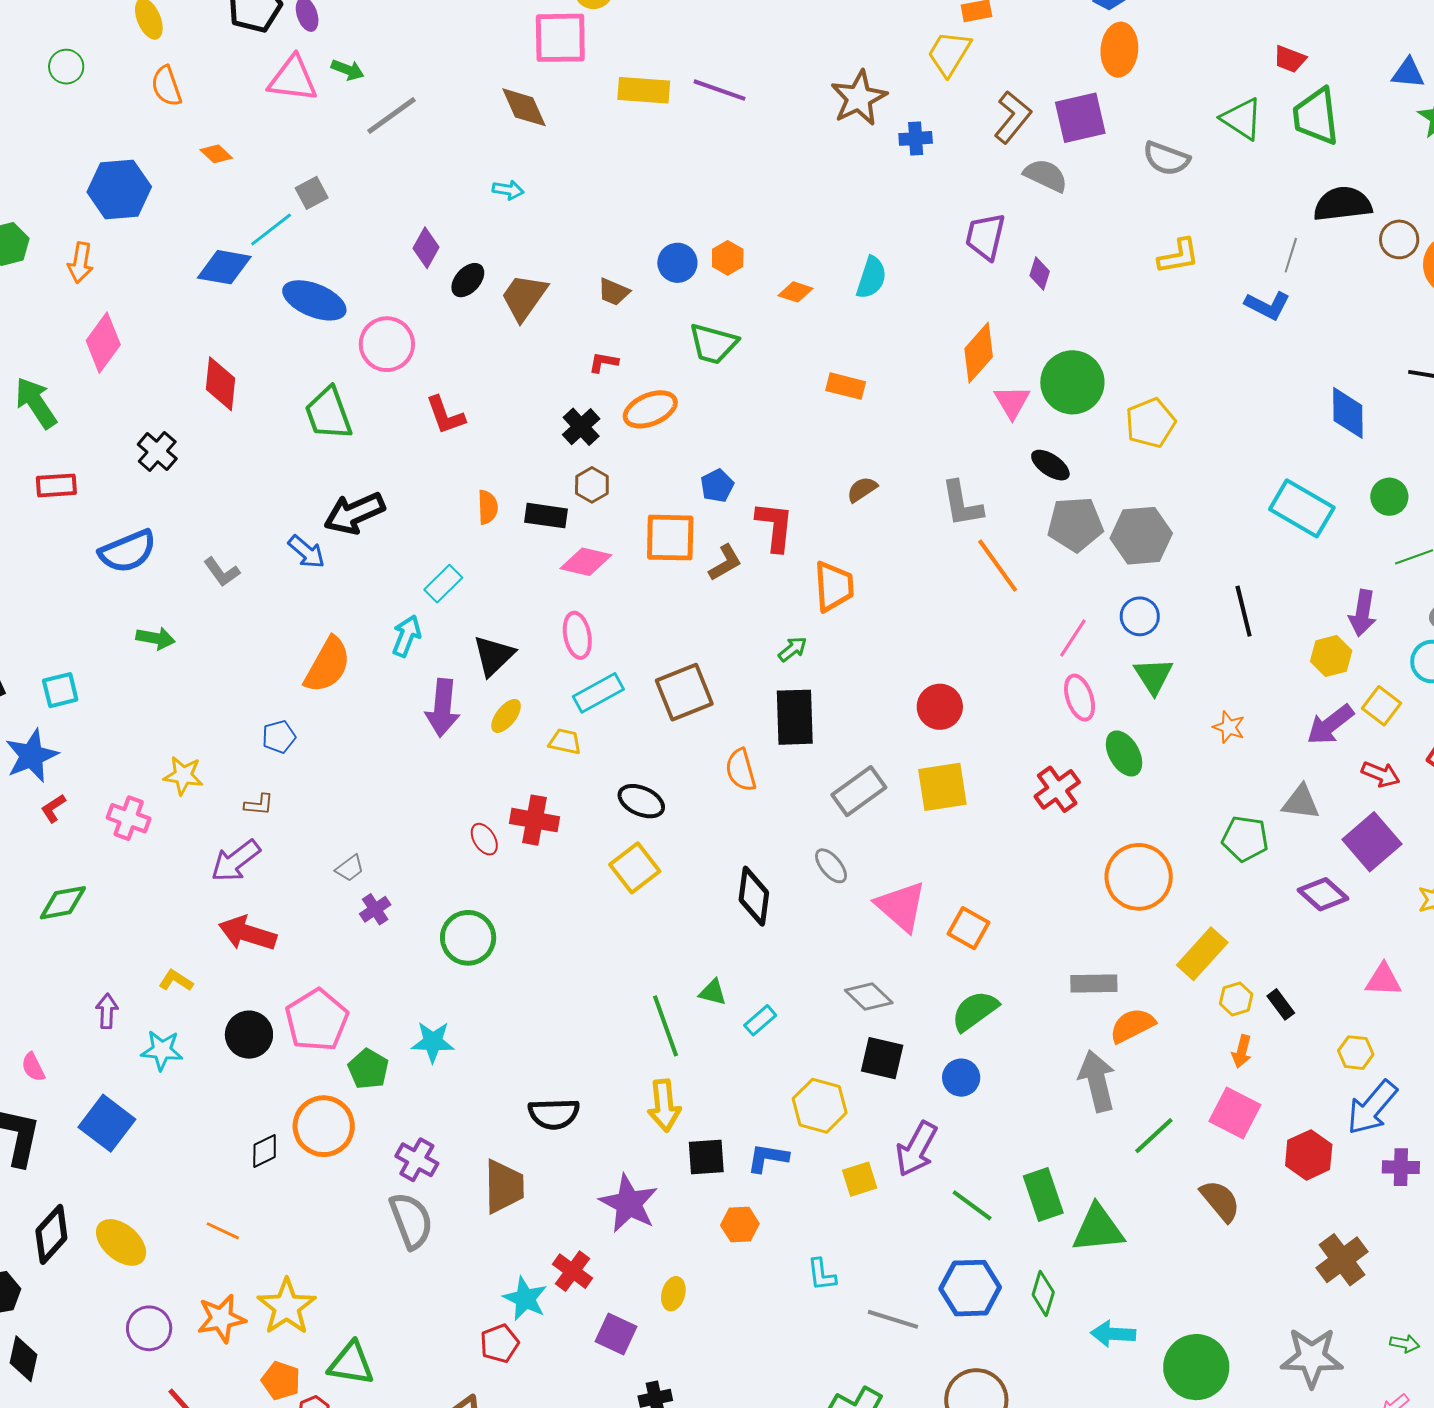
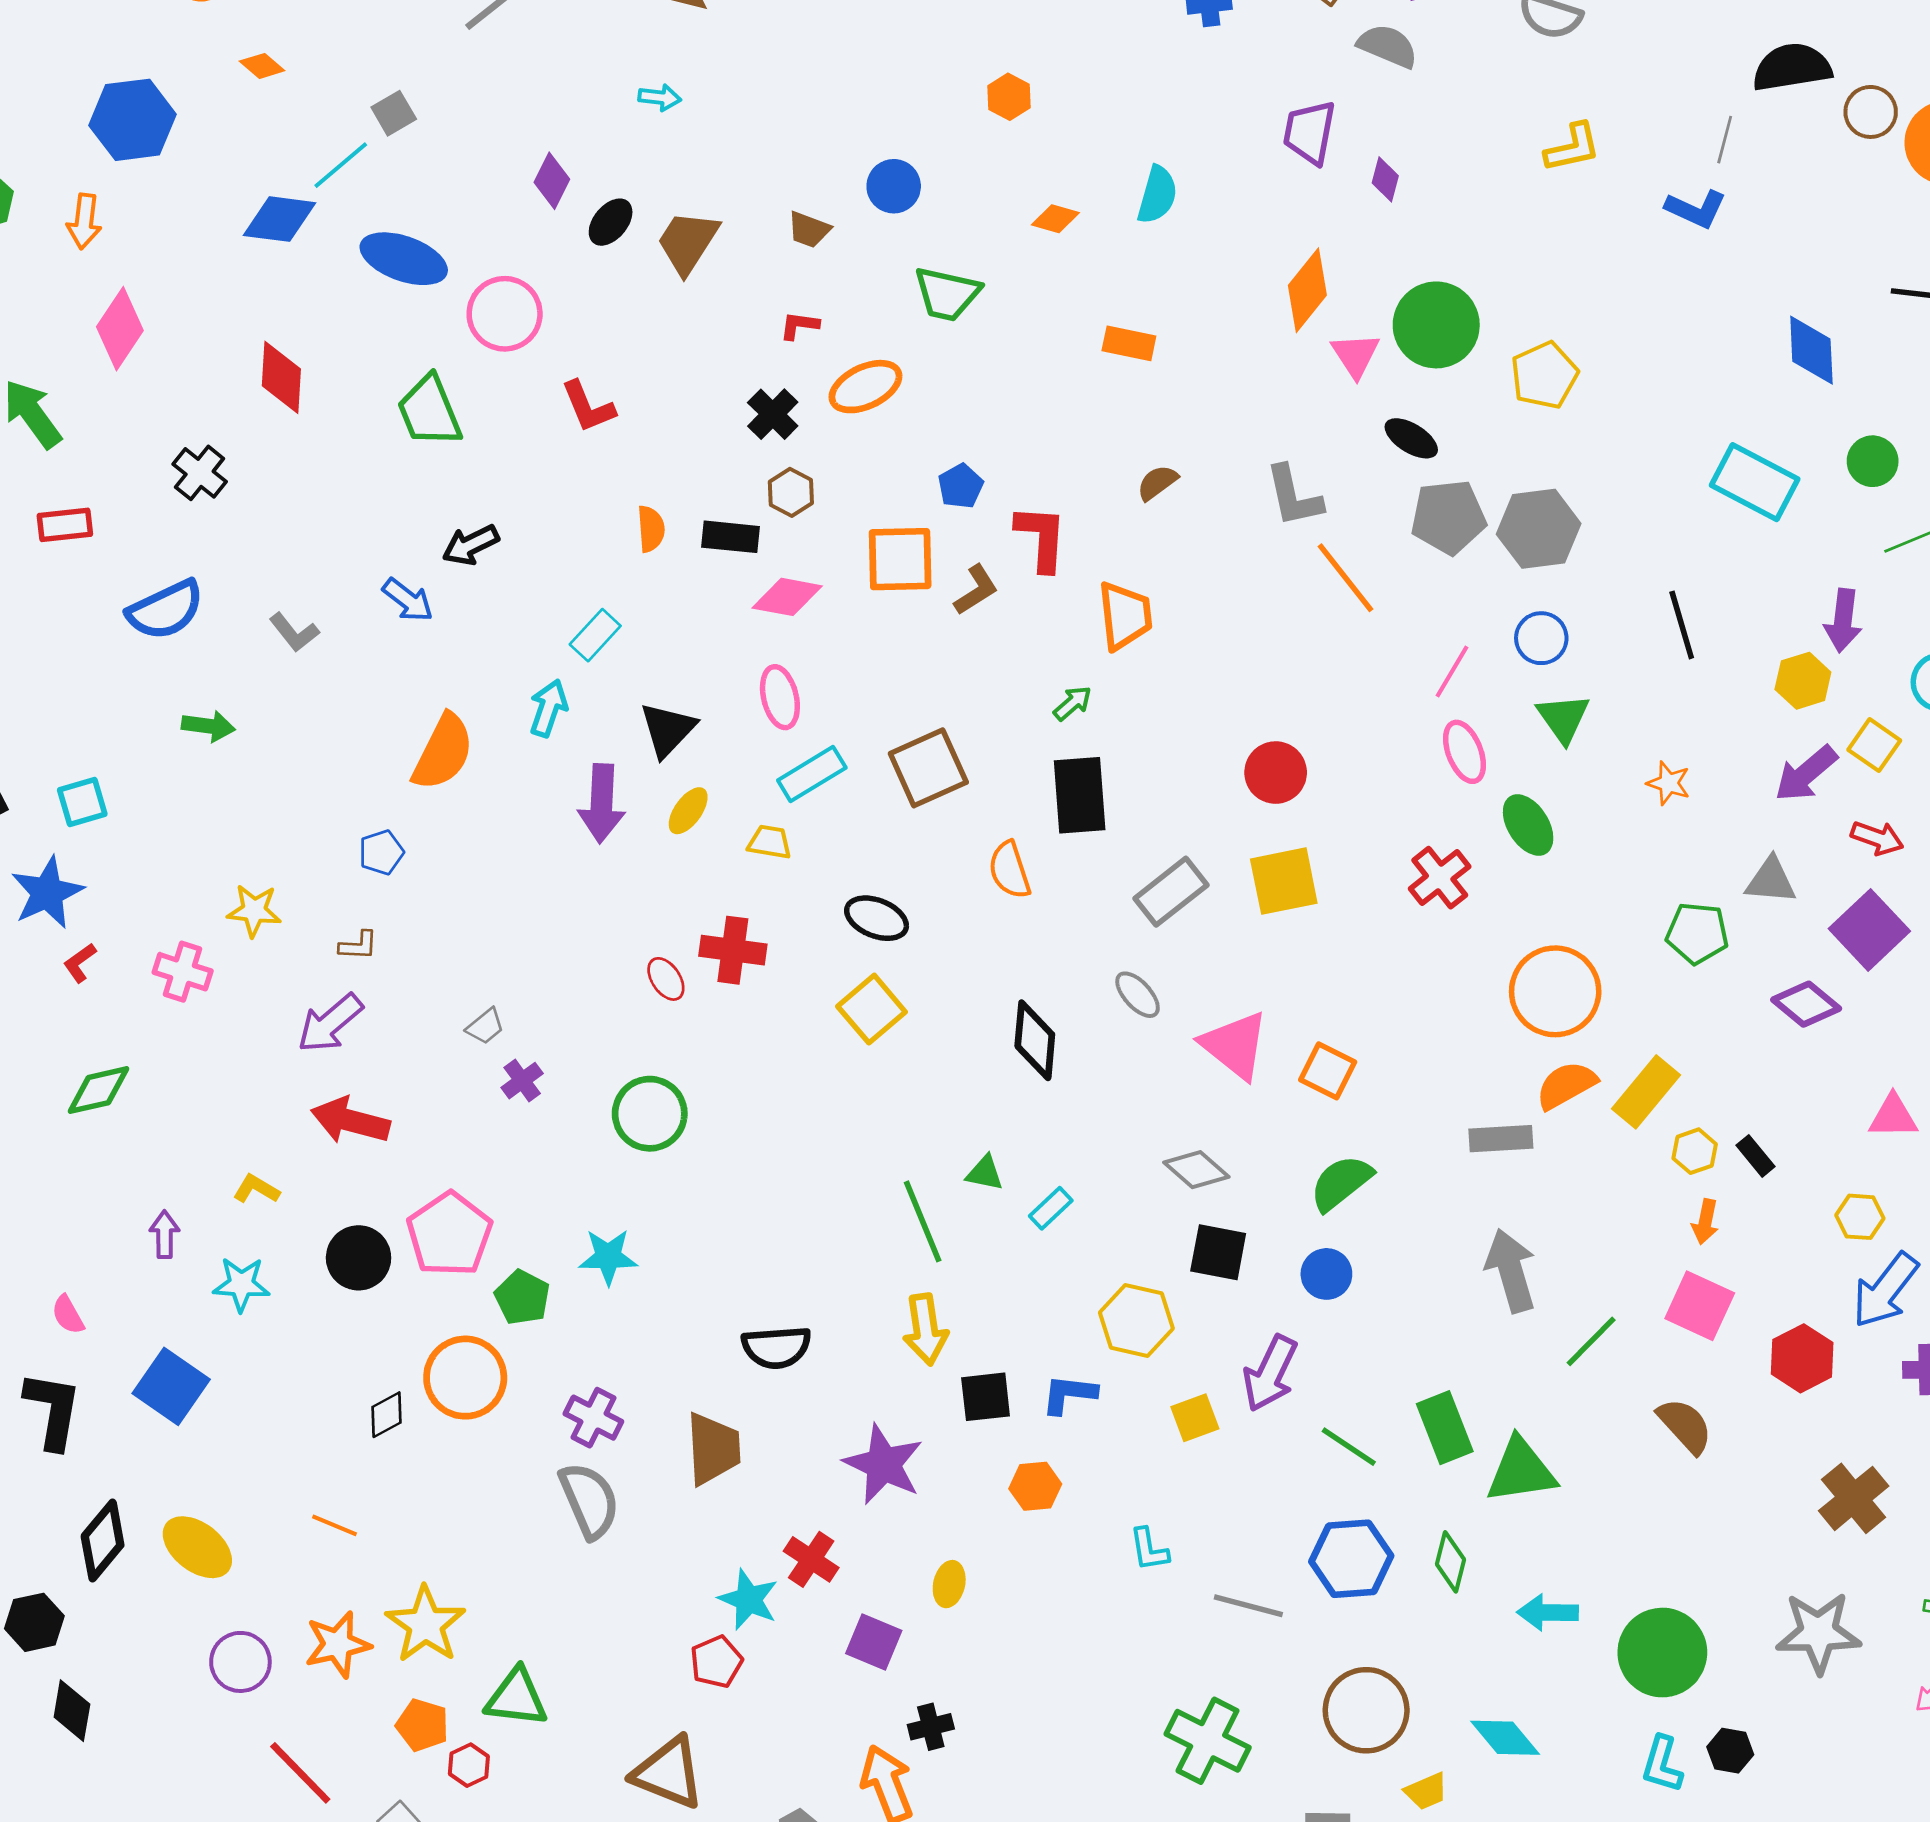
orange hexagon: (728, 258) -> (1009, 97), moved
black arrow: (354, 513) -> (471, 545), size x0.7
orange semicircle: (1132, 1025) -> (1566, 1085), moved

